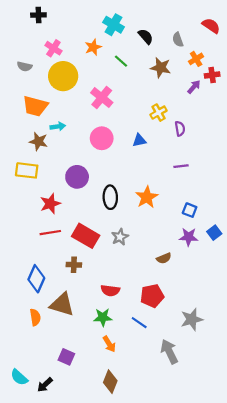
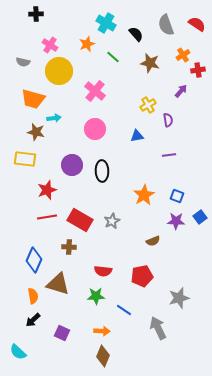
gray semicircle: (178, 40) -> (166, 25), moved, size x1.5
purple arrow: (194, 87) -> (181, 91), moved
blue triangle: (139, 140) -> (137, 136), moved
black ellipse: (110, 197) -> (102, 171), moved
orange star: (147, 197) -> (144, 195), moved
blue line: (139, 323) -> (124, 310), moved
orange arrow: (109, 344) -> (102, 331), moved, turned -56
black arrow: (45, 385) -> (33, 320), moved

